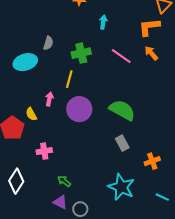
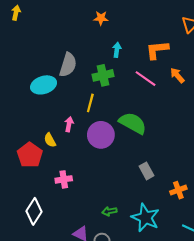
cyan arrow: (103, 22) -> (117, 50), moved
orange L-shape: (149, 27) -> (157, 50), moved
gray semicircle: (48, 43) -> (68, 65), size x1.6
green semicircle: (122, 110) -> (133, 123), moved
green arrow: (64, 181) -> (109, 211), moved, turned -48

